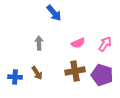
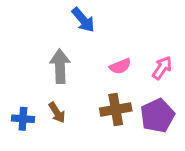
gray arrow: (39, 43) -> (60, 66), size x1.5
purple pentagon: (102, 75) -> (157, 116), turned 30

